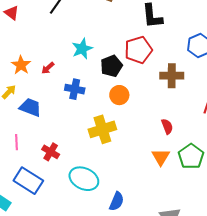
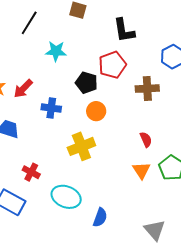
cyan star: (82, 49) -> (56, 51), moved, turned 30
black pentagon: (111, 66) -> (86, 83), turned -30
red arrow: (48, 68) -> (23, 89), size x1.5

